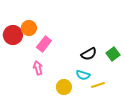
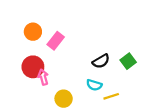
red circle: (13, 35) -> (33, 67), moved
pink rectangle: (44, 44) -> (56, 41), moved
yellow circle: (64, 87) -> (64, 99), moved

